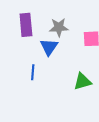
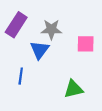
purple rectangle: (26, 25) -> (16, 25), turned 35

